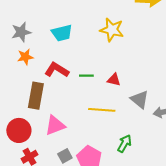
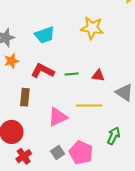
brown rectangle: (36, 96) -> (25, 97), size x0.7
pink triangle: (55, 125) -> (58, 117), moved

